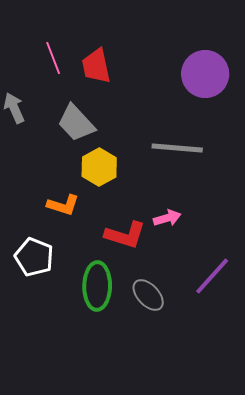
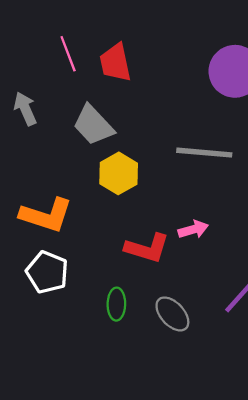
orange L-shape: (63, 205) -> (46, 215), moved, size x1.5
green ellipse: (97, 286) -> (116, 304), size x0.6

